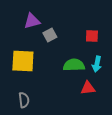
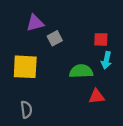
cyan arrow: (97, 64) -> (106, 60), moved

